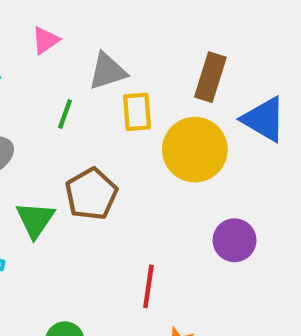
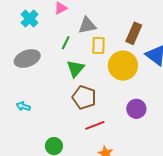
brown pentagon: (91, 194) -> (84, 97), moved, turned -30
green triangle: (35, 220) -> (76, 69), moved
red line: (148, 286) -> (95, 125), turned 54

